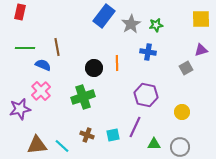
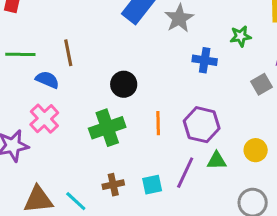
green star: (156, 25) -> (241, 36), moved
orange line: (117, 63) -> (158, 123), moved
brown cross: (87, 135) -> (113, 185), turned -32
green triangle: (154, 144) -> (217, 161), moved

